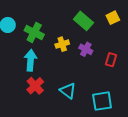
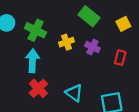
yellow square: (113, 18) -> (123, 24), moved

